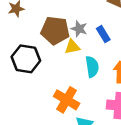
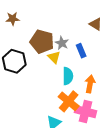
yellow triangle: (72, 47) -> (54, 57), turned 48
orange cross: (67, 100) -> (69, 101), moved

